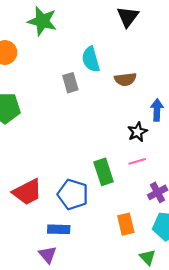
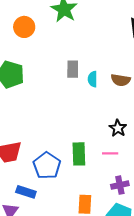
cyan semicircle: (91, 59) -> (93, 79), moved, size x0.7
black star: (137, 132) -> (118, 128), turned -30

